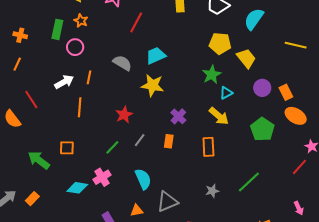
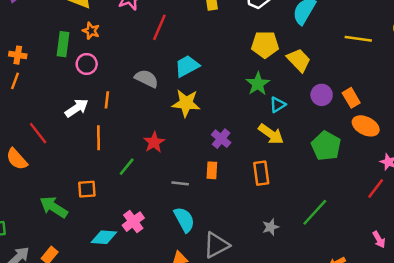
orange line: (17, 64) -> (15, 81), moved
gray line: (140, 140) -> (180, 183), moved, turned 64
green line: (112, 147) -> (127, 167), moved

